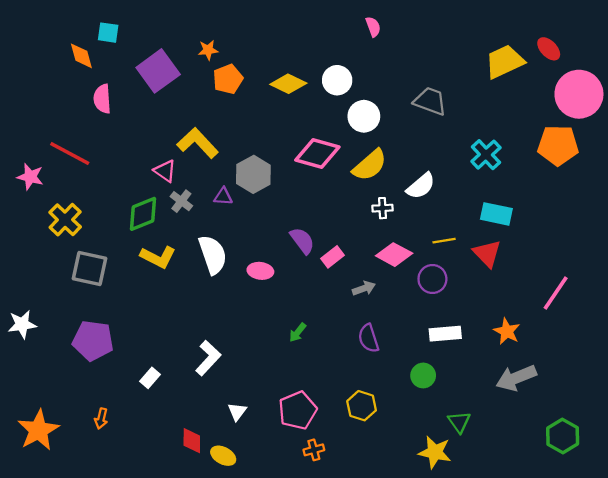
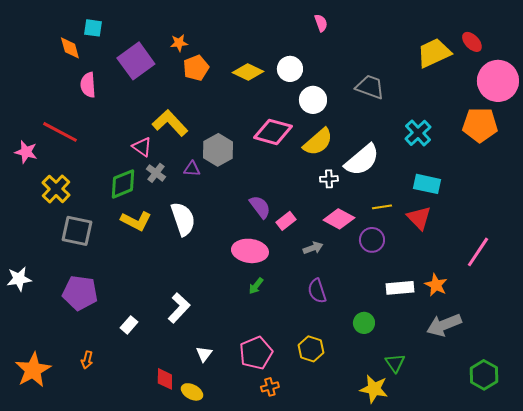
white semicircle: (421, 186) -> (362, 160), size x1.4
pink ellipse: (260, 271) -> (250, 251), moved, size x1.6
white rectangle: (445, 334) -> (400, 288), moved

